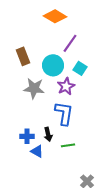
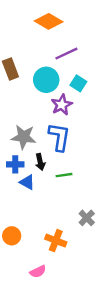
purple line: (70, 43) -> (66, 54), turned 30
gray star: (34, 88) -> (24, 137), moved

